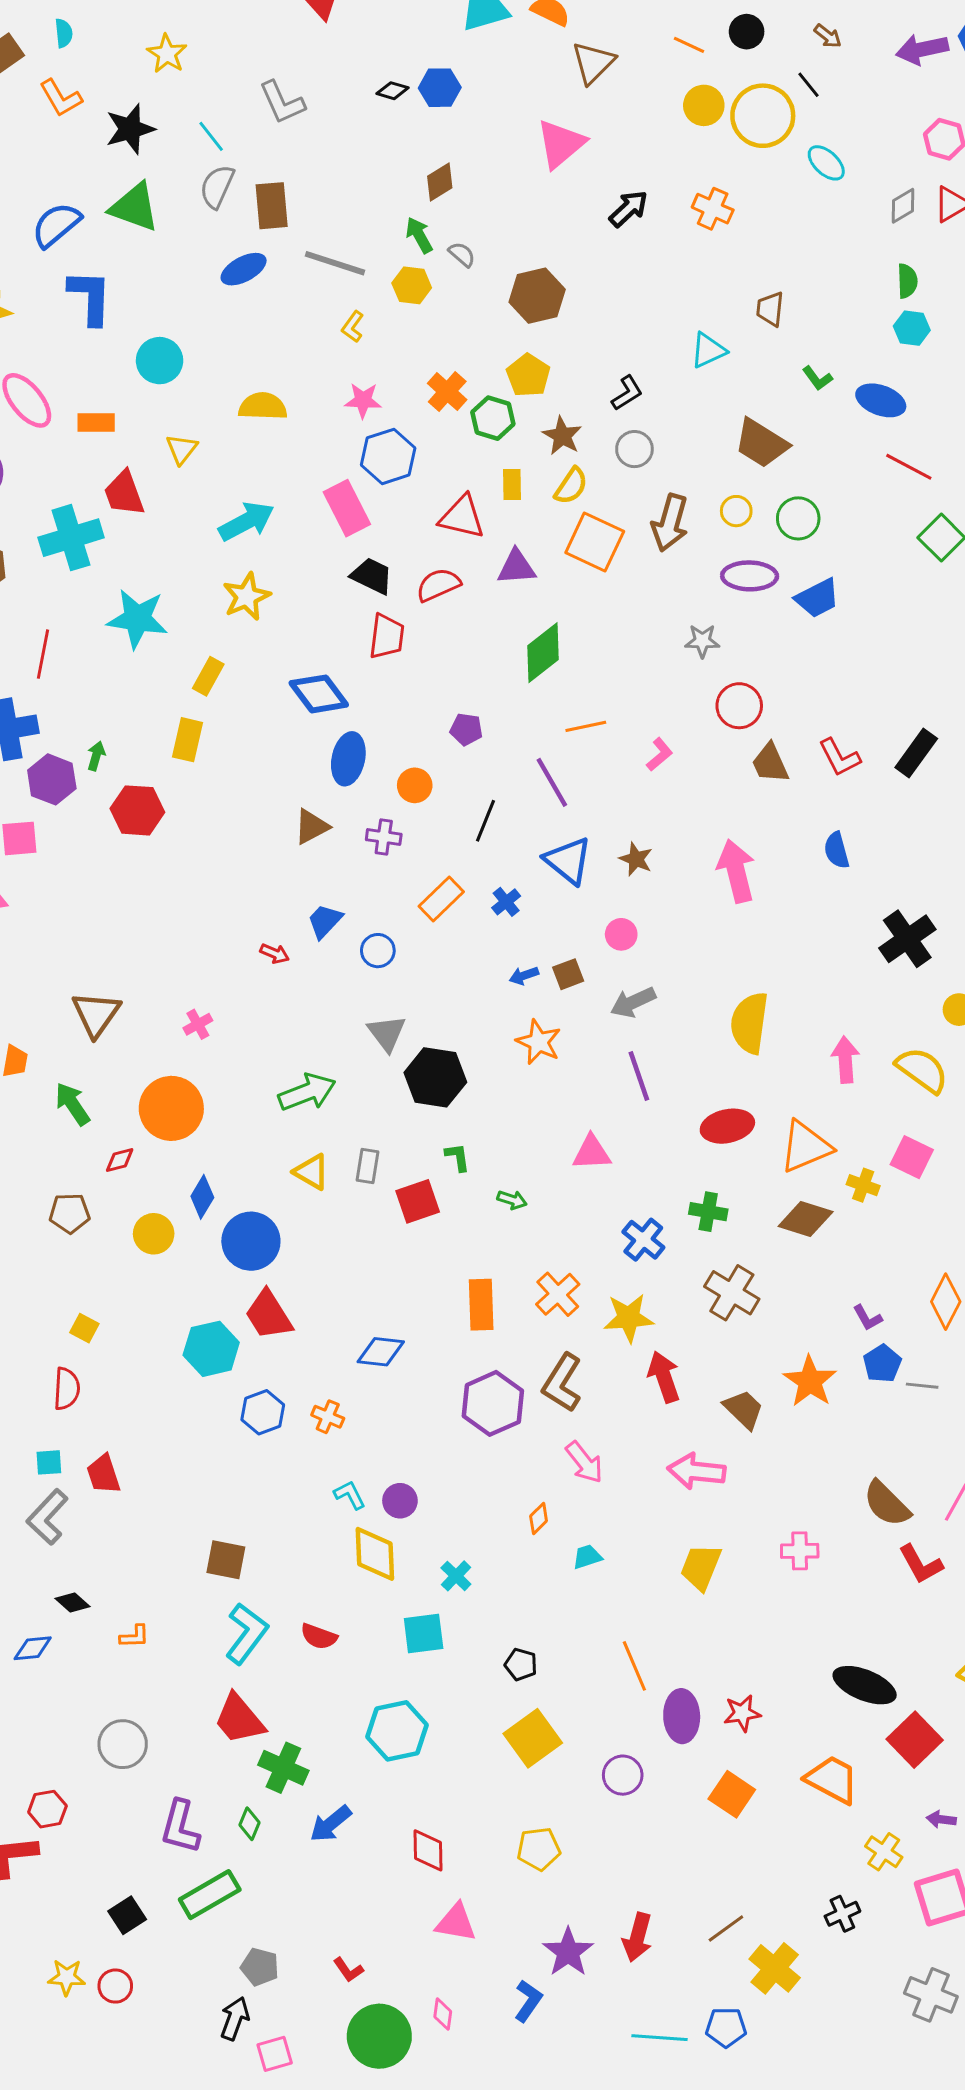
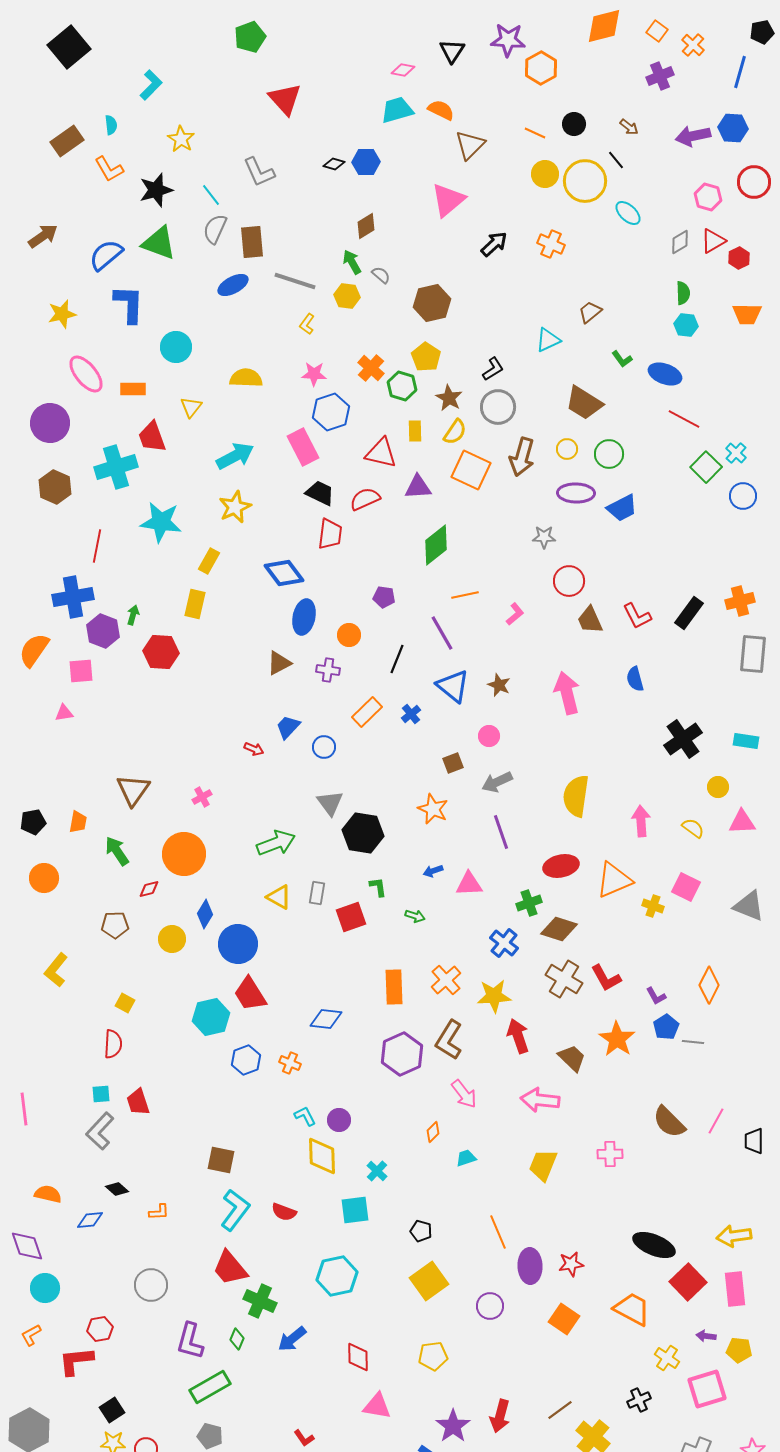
brown trapezoid: (770, 309) -> (590, 312), turned 45
gray circle: (634, 449) -> (498, 407), size x1.4
blue arrow: (524, 976) -> (433, 871), moved
yellow semicircle: (922, 1070) -> (693, 828), size x0.6
green cross: (708, 1212) -> (529, 903), moved, turned -30
brown diamond: (806, 1219) -> (559, 929), moved
red L-shape: (921, 1564) -> (606, 978), moved
black square: (127, 1915) -> (112, 1410), moved
gray pentagon: (260, 1967) -> (210, 1436), moved

